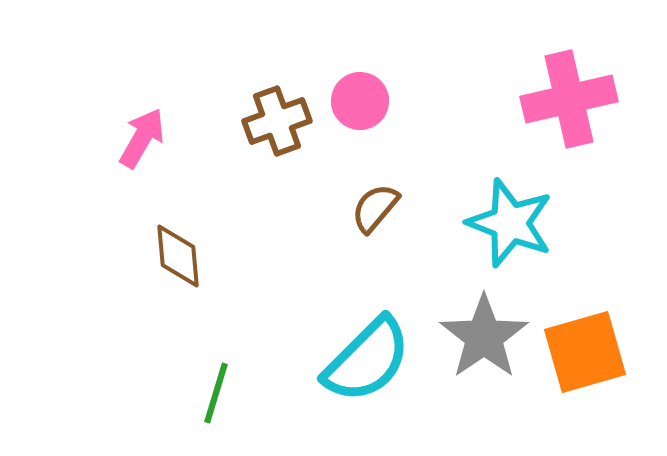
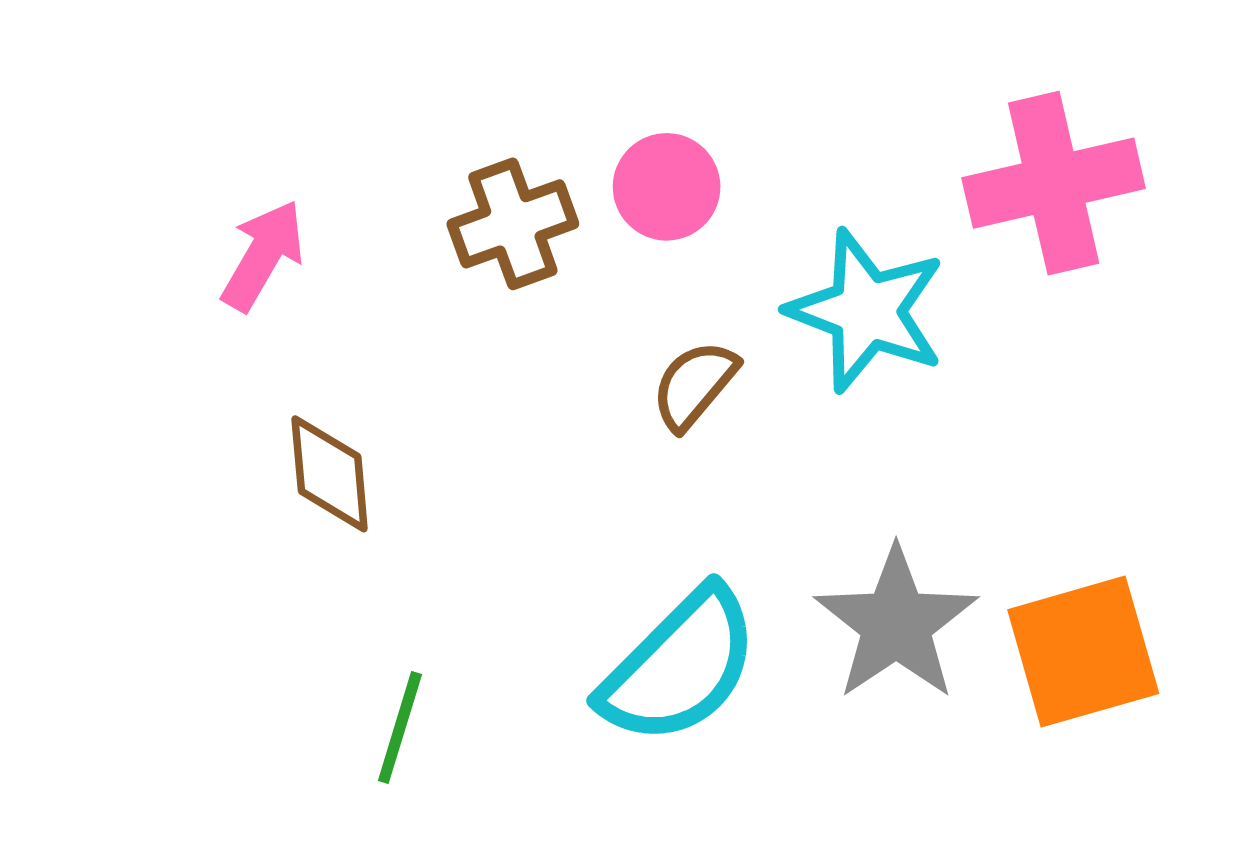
cyan star: (510, 223) -> (867, 311), moved

